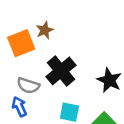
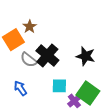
gray semicircle: (28, 86) -> (29, 60), moved, turned 30

